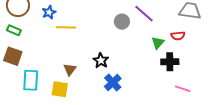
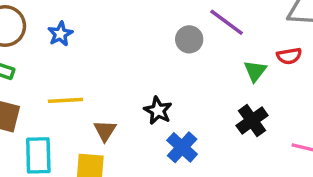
yellow line: (66, 27) -> (66, 100), moved
black cross: (170, 62) -> (252, 121), moved, turned -30

